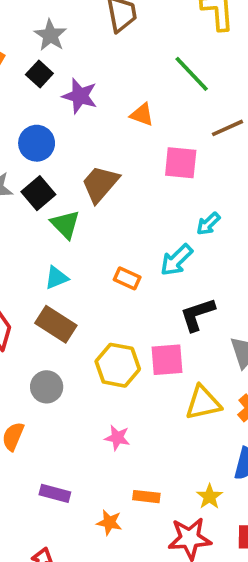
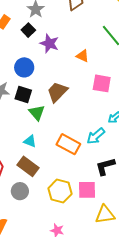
black square: (38, 193) -> (23, 95), turned -36
cyan triangle: (56, 278) -> (30, 141), turned 40
orange rectangle: (127, 278) -> (68, 144), size x1.6
gray circle: (47, 387) -> (20, 191), moved

